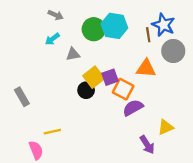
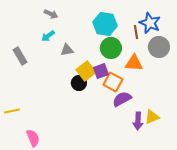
green circle: (94, 29) -> (111, 48), moved
gray rectangle: (22, 97) -> (20, 56), moved
yellow line: (52, 132) -> (12, 111), moved
purple arrow: (147, 145) -> (138, 121), moved, turned 36

